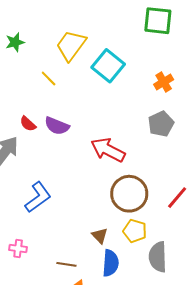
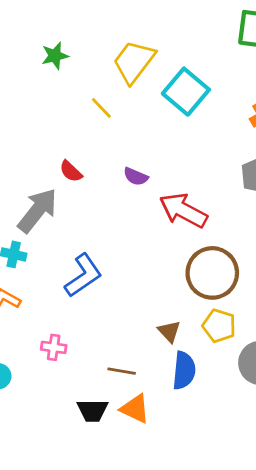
purple semicircle: (57, 126) -> (136, 177), moved, size x0.7

